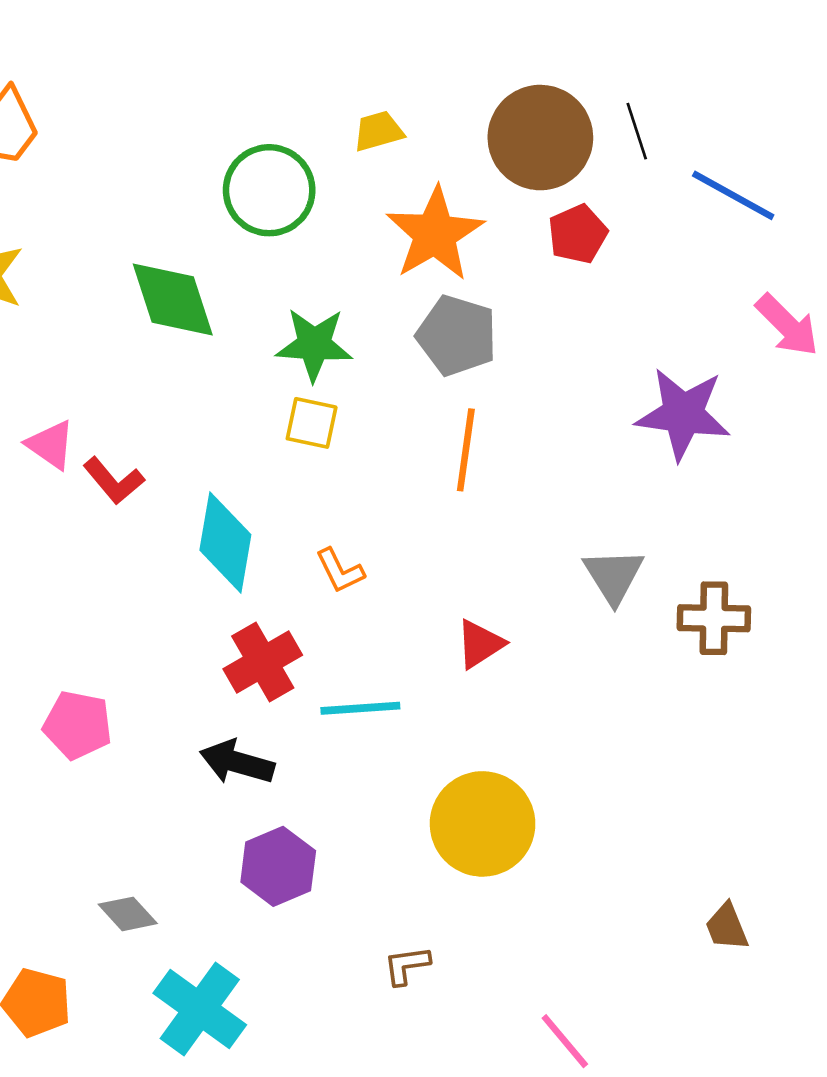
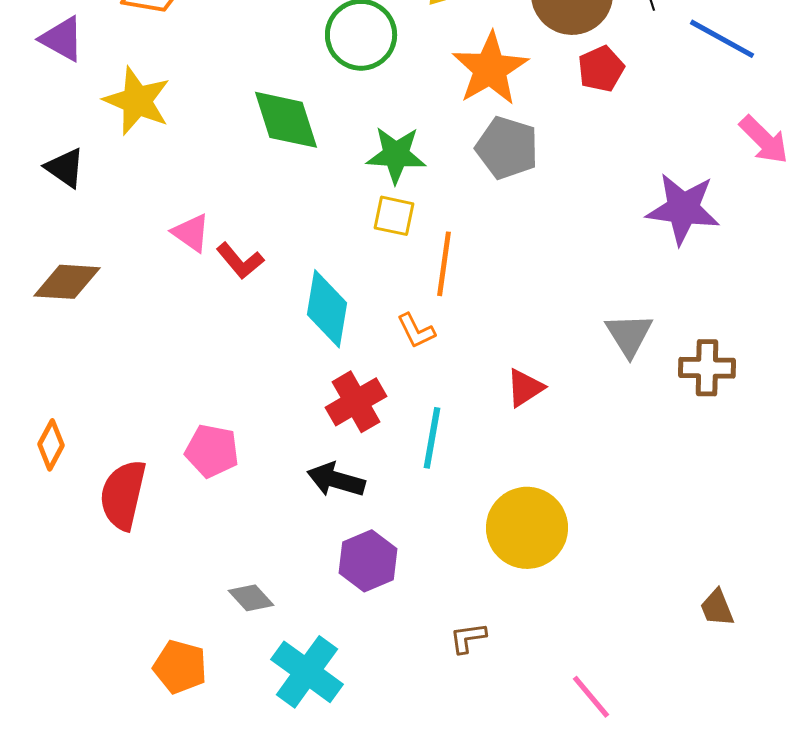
orange line: (466, 450) -> (444, 264), moved
cyan line: (360, 708) -> (432, 438), turned -76

